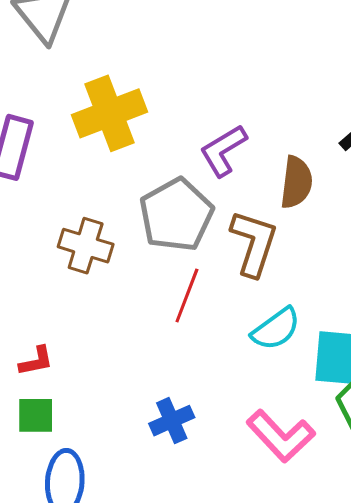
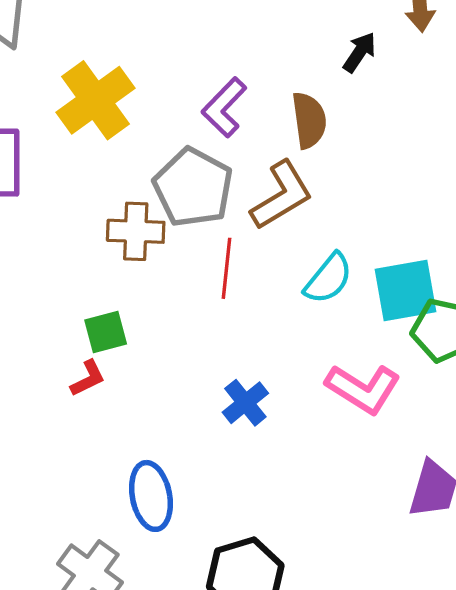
brown L-shape: (254, 243) -> (282, 195), turned 56
brown cross: (86, 246) -> (136, 231), moved
green square: (36, 415) -> (106, 332), moved

